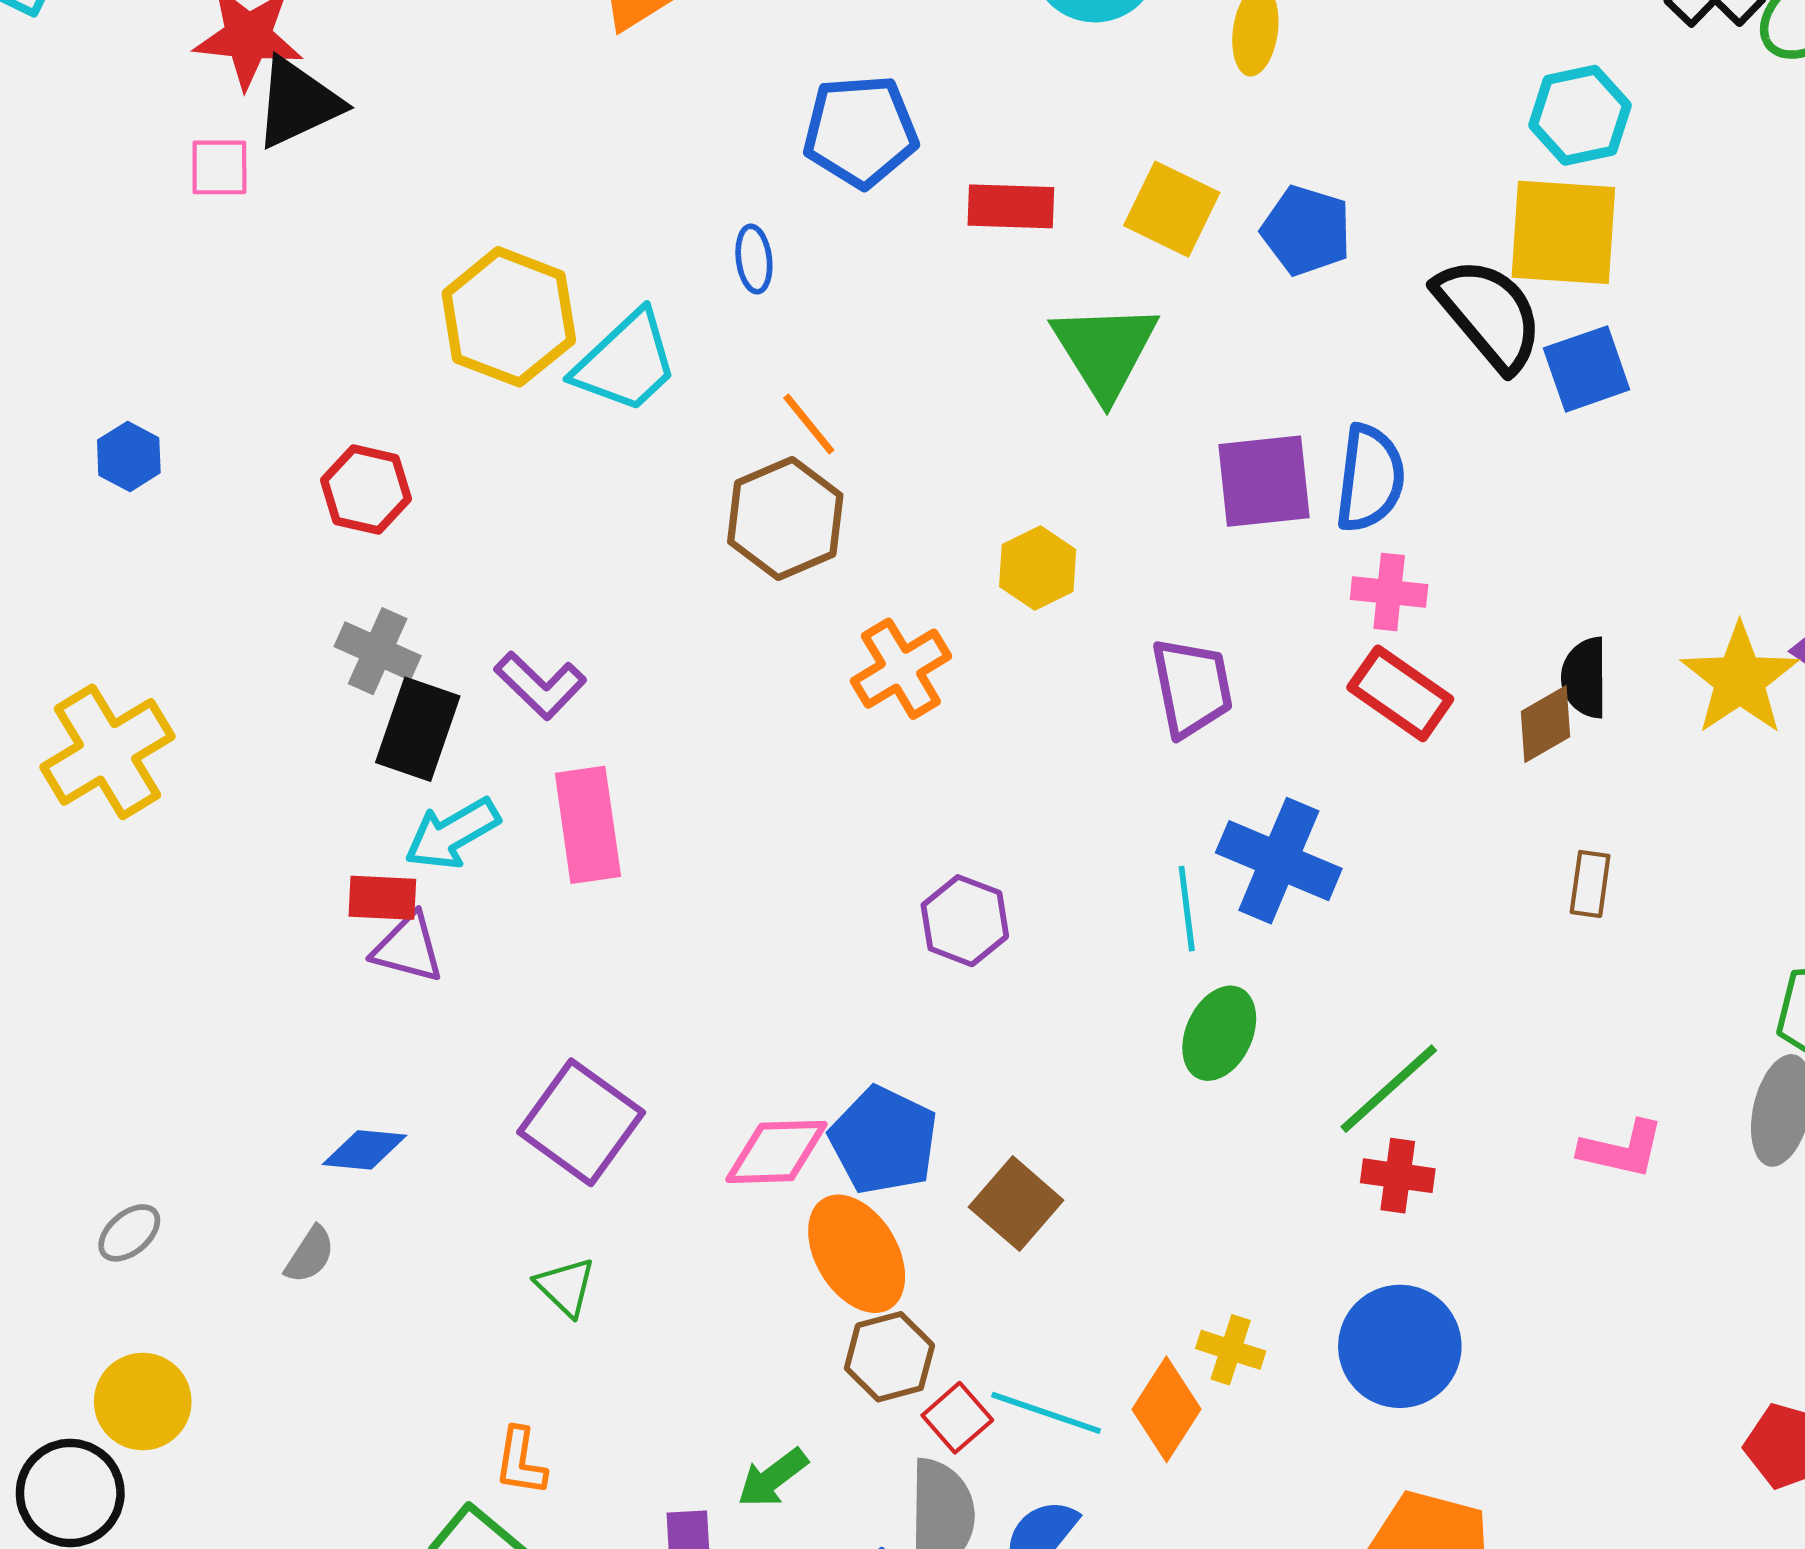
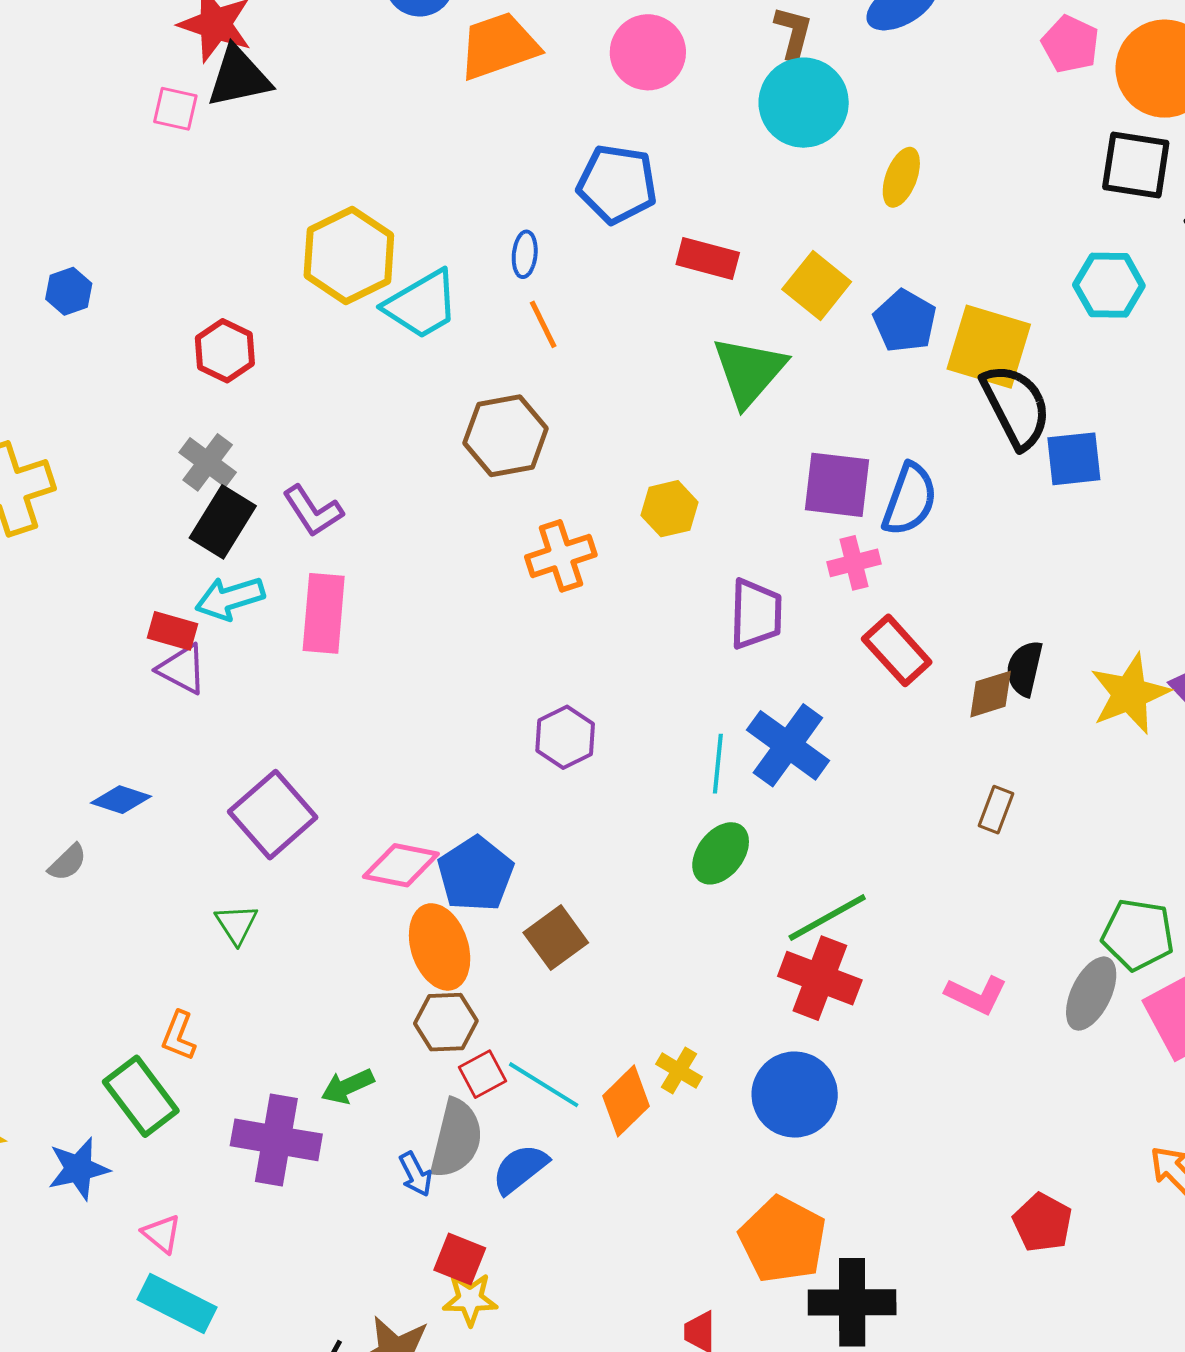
yellow square: (1563, 232) -> (989, 347), moved
orange line: (809, 424) -> (543, 324), moved
pink cross: (1389, 592) -> (854, 563), moved, turned -33
red cross: (1398, 1176) -> (820, 978), size x1.6

